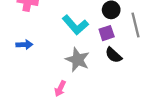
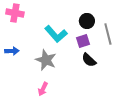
gray star: (78, 60) -> (46, 60), moved

